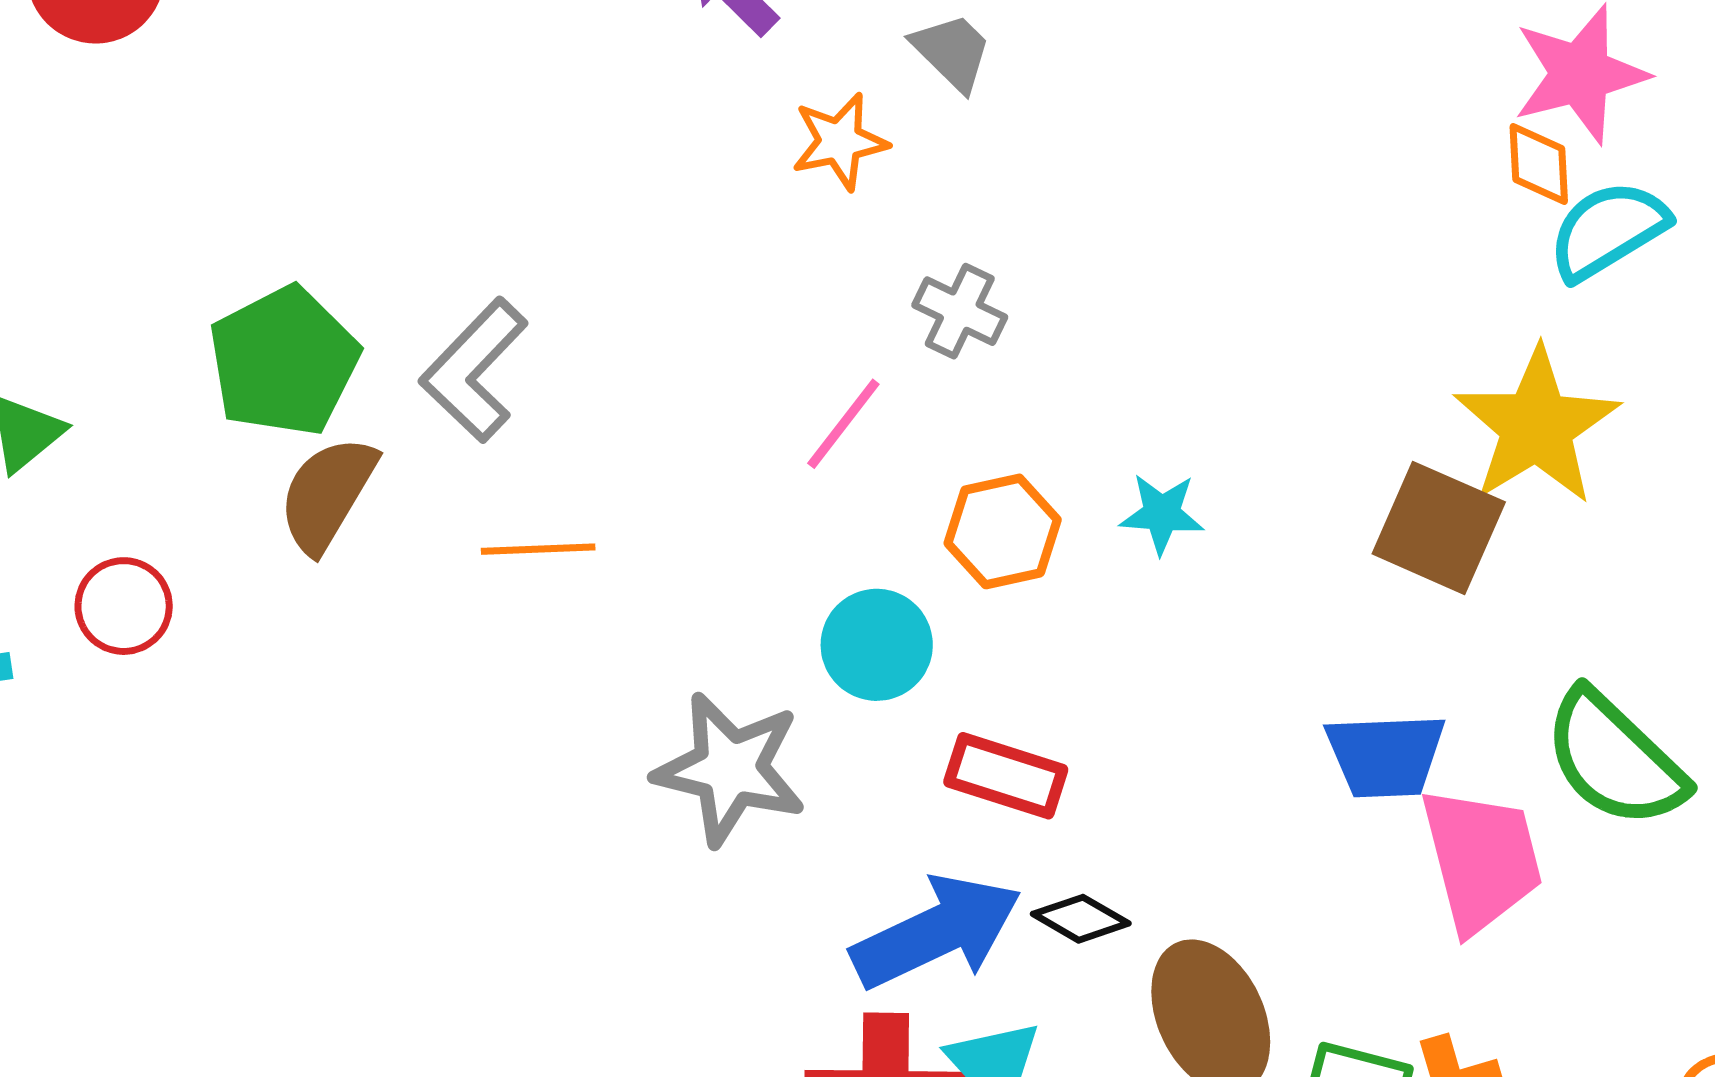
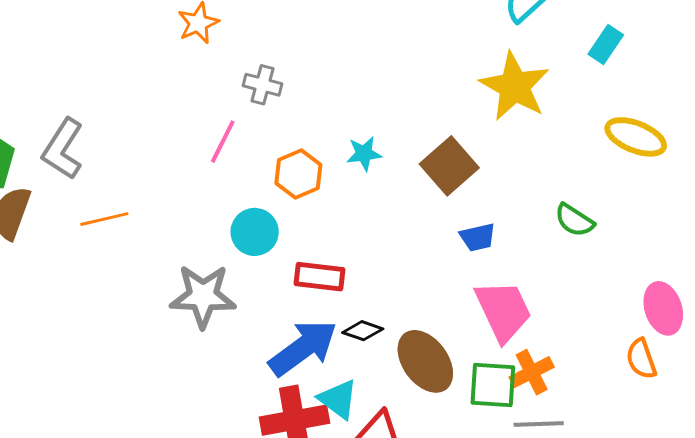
brown square: (1439, 528) -> (449, 166), moved, turned 36
blue trapezoid: (1386, 755) -> (478, 237), size x0.7
green semicircle: (1615, 759) -> (574, 220), size x0.6
pink trapezoid: (1481, 859) -> (503, 311), moved

